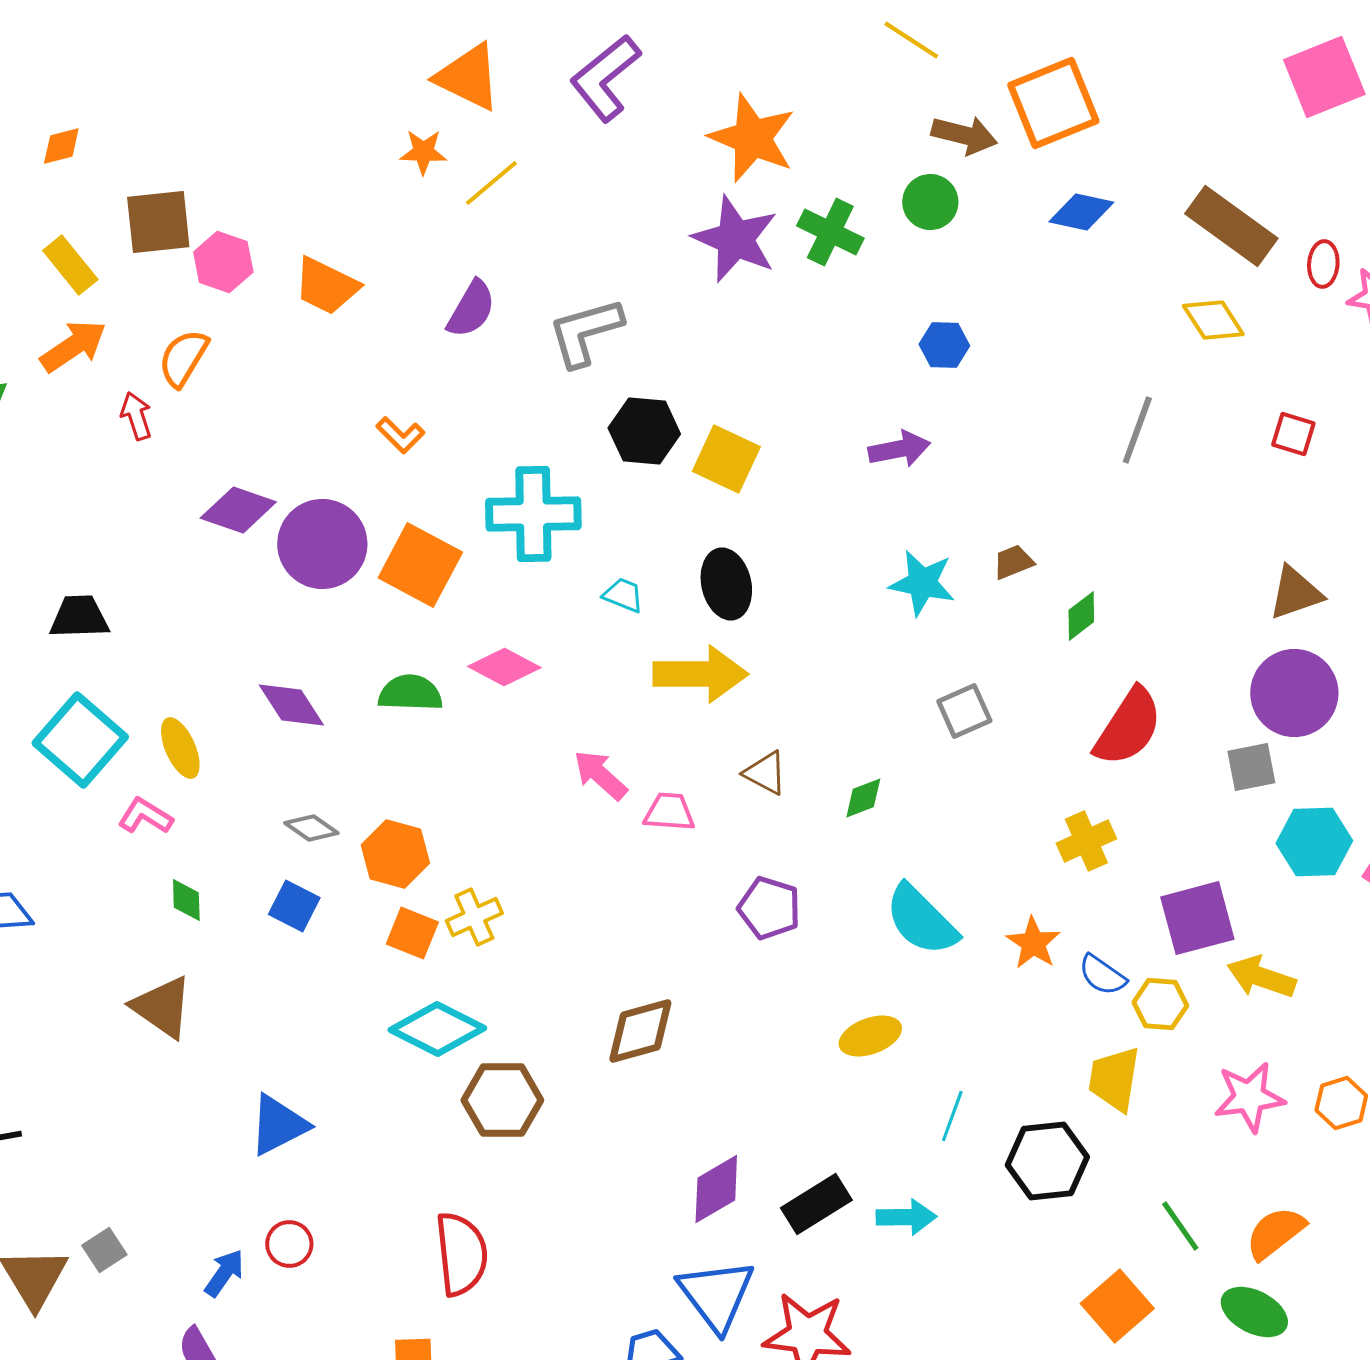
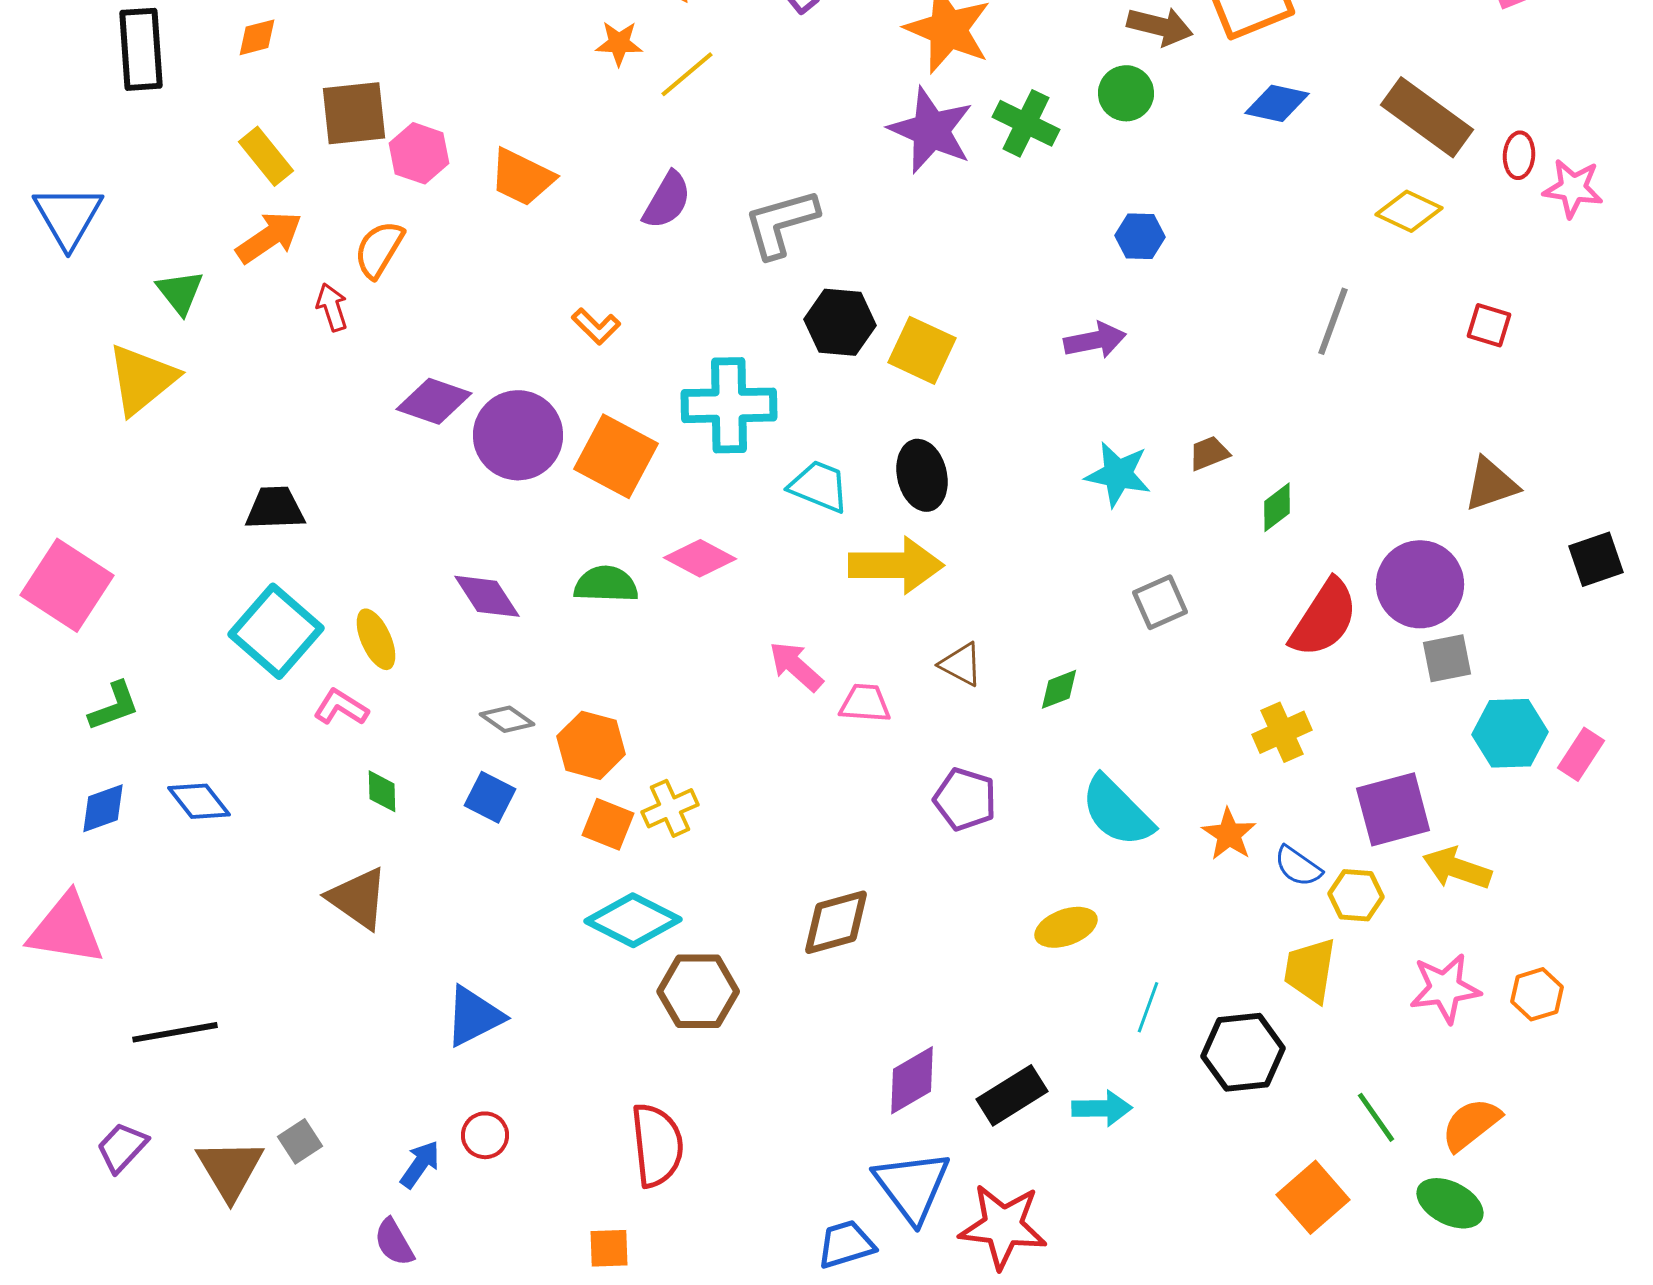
yellow diamond: (1213, 320) -> (1409, 211), turned -32
cyan trapezoid: (623, 595) -> (819, 486), size x1.5
purple circle: (1294, 693) -> (1420, 584), moved

